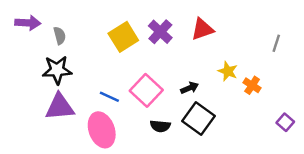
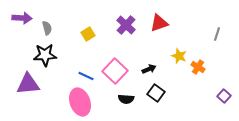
yellow square: (123, 37) -> (88, 34), moved, size x0.6
purple triangle: (60, 107) -> (28, 84), moved
black square: (199, 118) -> (156, 93), size x0.7

